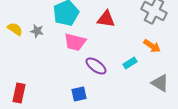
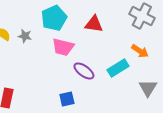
cyan rectangle: (130, 63) -> (118, 68), size x1.5
gray triangle: (160, 83) -> (148, 88), turned 30

